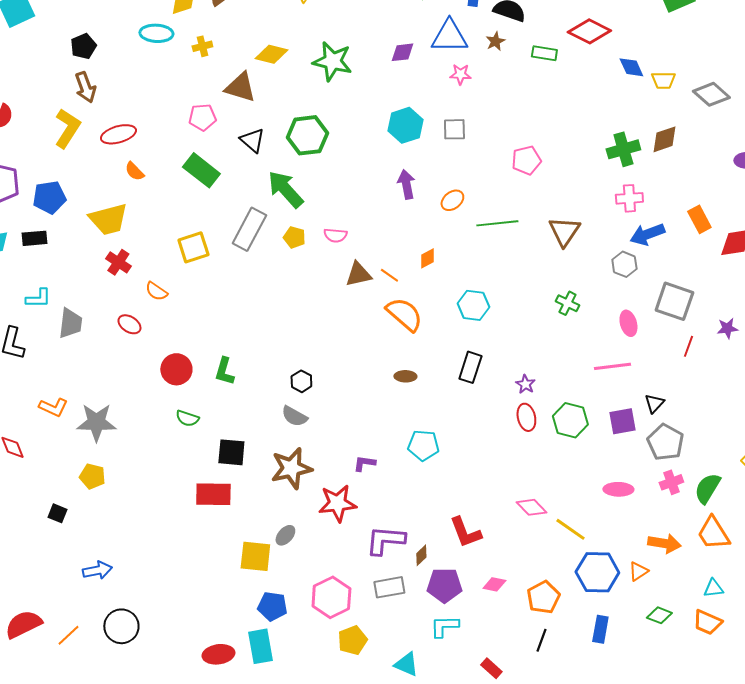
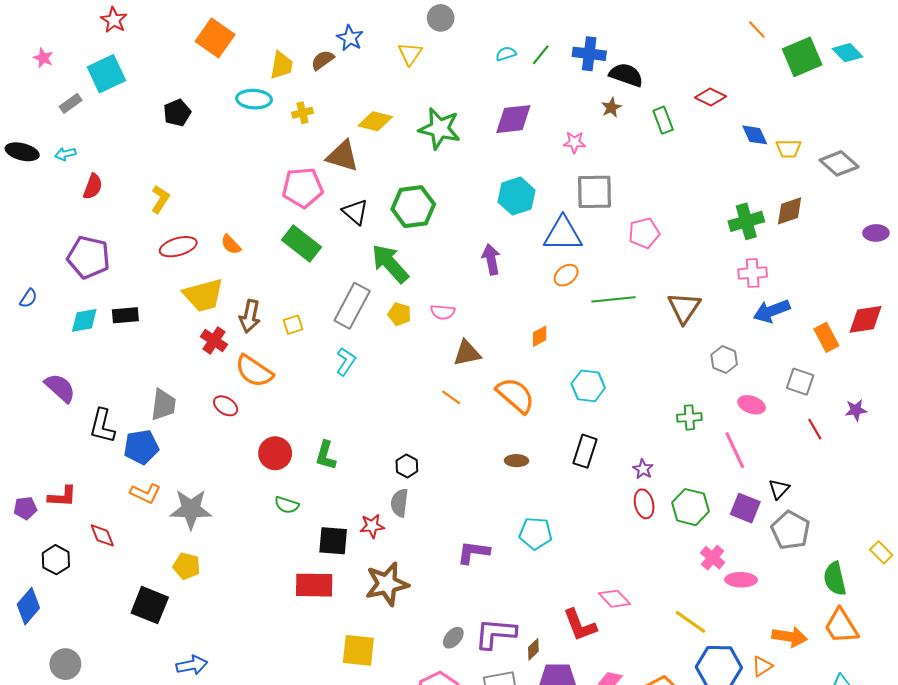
red diamond: (589, 31) -> (710, 97), size x0.7
blue triangle: (449, 36) -> (563, 234), moved
purple diamond: (402, 52) -> (513, 119), size x1.5
green rectangle: (544, 53) -> (663, 120), turned 60
brown arrow: (85, 87) -> (250, 316), moved, turned 32
pink pentagon: (202, 117) -> (303, 188), size x1.4
yellow L-shape: (67, 128) -> (160, 199), size x0.7
gray square: (454, 129) -> (595, 192), moved, size x1.5
red ellipse: (118, 134) -> (178, 247), moved
purple arrow: (406, 184) -> (491, 259), moved
blue pentagon: (49, 197) -> (141, 447), moved
orange rectangle: (699, 219) -> (826, 337), moved
yellow square: (193, 247) -> (293, 325), size x0.6
gray hexagon: (624, 264) -> (724, 359), moved
orange line: (389, 275) -> (451, 397), moved
orange semicircle: (156, 291) -> (254, 371), size x1.6
cyan L-shape: (38, 298) -> (346, 362), moved, turned -56
gray square: (674, 301) -> (800, 382), size x0.7
green cross: (567, 303) -> (689, 417), moved, turned -30
pink ellipse: (628, 323) -> (752, 405), turned -55
red line: (688, 346) -> (815, 429), turned -50
pink line: (612, 366) -> (735, 450), turned 72
gray semicircle: (294, 416) -> (399, 503), turned 68
purple square: (622, 421) -> (745, 508), turned 32
purple L-shape: (364, 463) -> (473, 552), size x1.4
brown star: (291, 468) -> (387, 584), moved
pink cross: (671, 482) -> (713, 558), moved, turned -30
green semicircle: (707, 488) -> (835, 579), turned -44
red star: (337, 503) -> (372, 526), moved, size x0.6
pink diamond: (531, 507) -> (615, 599), moved
black square: (57, 513) -> (150, 605), size x1.8
gray ellipse: (285, 535) -> (453, 638), moved

